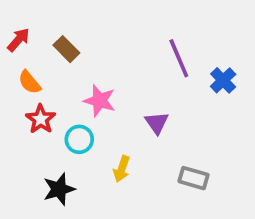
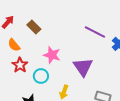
purple line: (179, 58) -> (95, 32), turned -40
purple triangle: (157, 123) -> (83, 67), size x1.5

